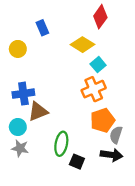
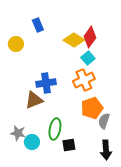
red diamond: (100, 17) -> (90, 37), moved
blue cross: (23, 94) -> (46, 83), moved
cyan circle: (18, 127) -> (32, 142), moved
black arrow: (111, 155) -> (106, 150), moved, turned 78
black square: (77, 162) -> (69, 145), turned -32

